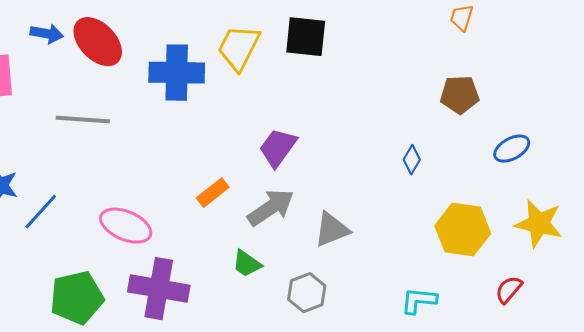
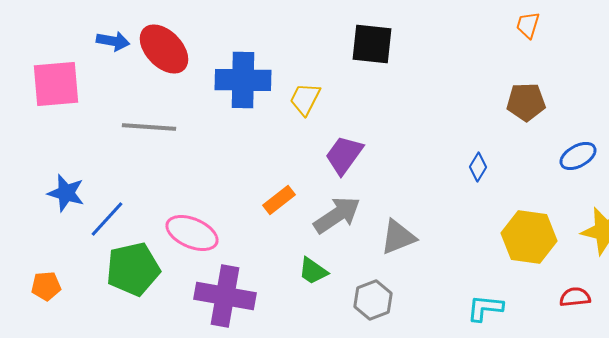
yellow trapezoid: (239, 48) -> (305, 99), moved, size x0.7
red semicircle: (509, 290) -> (575, 297), turned 44
green pentagon: (77, 298) -> (133, 269), moved

